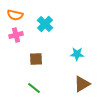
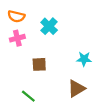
brown triangle: (82, 84) -> (76, 88), moved
green line: (34, 88) -> (28, 96), moved

